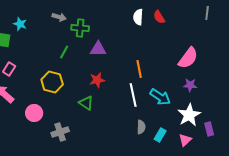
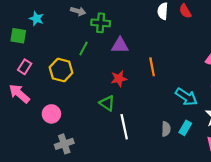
orange line: (139, 69) -> (152, 67), moved
yellow hexagon: (52, 82) -> (61, 70), moved
white line: (133, 95) -> (124, 127), moved
gray cross: (60, 132) -> (64, 144), moved
cyan rectangle: (160, 135) -> (185, 128), moved

